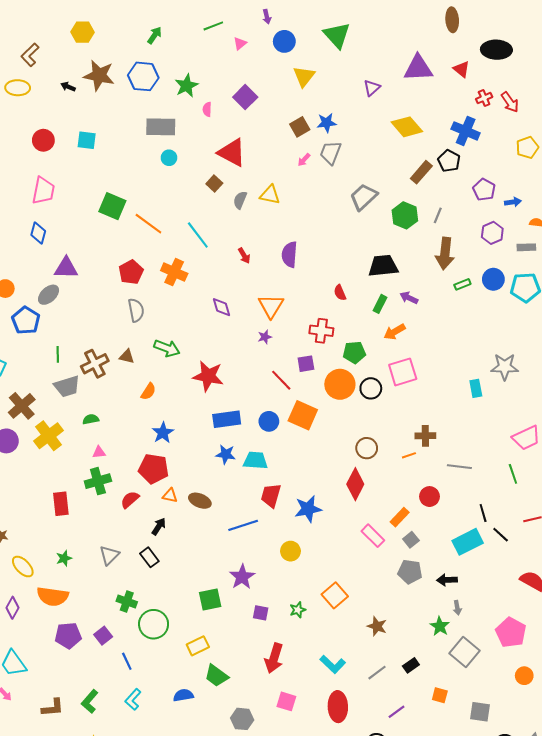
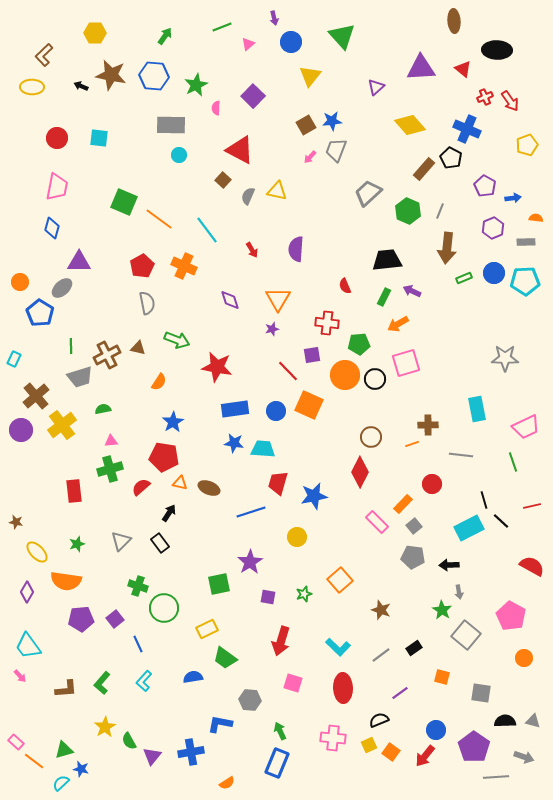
cyan rectangle: (476, 388) -> (477, 409), moved, size x1.4

